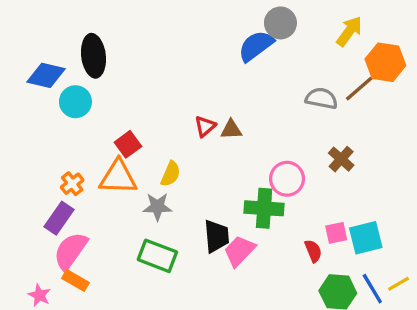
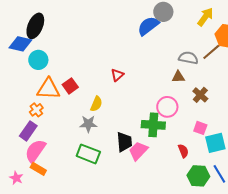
black ellipse: (93, 56) -> (35, 26), moved, turned 30
brown triangle: (231, 130) -> (178, 77), moved
orange triangle: (118, 177) -> (48, 89), moved
pink square: (336, 233) -> (200, 128), moved, turned 32

